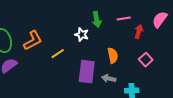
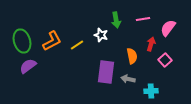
pink semicircle: (160, 20) -> (168, 28), moved
red arrow: (139, 32) -> (151, 44), moved
yellow line: (58, 54) -> (77, 45), moved

